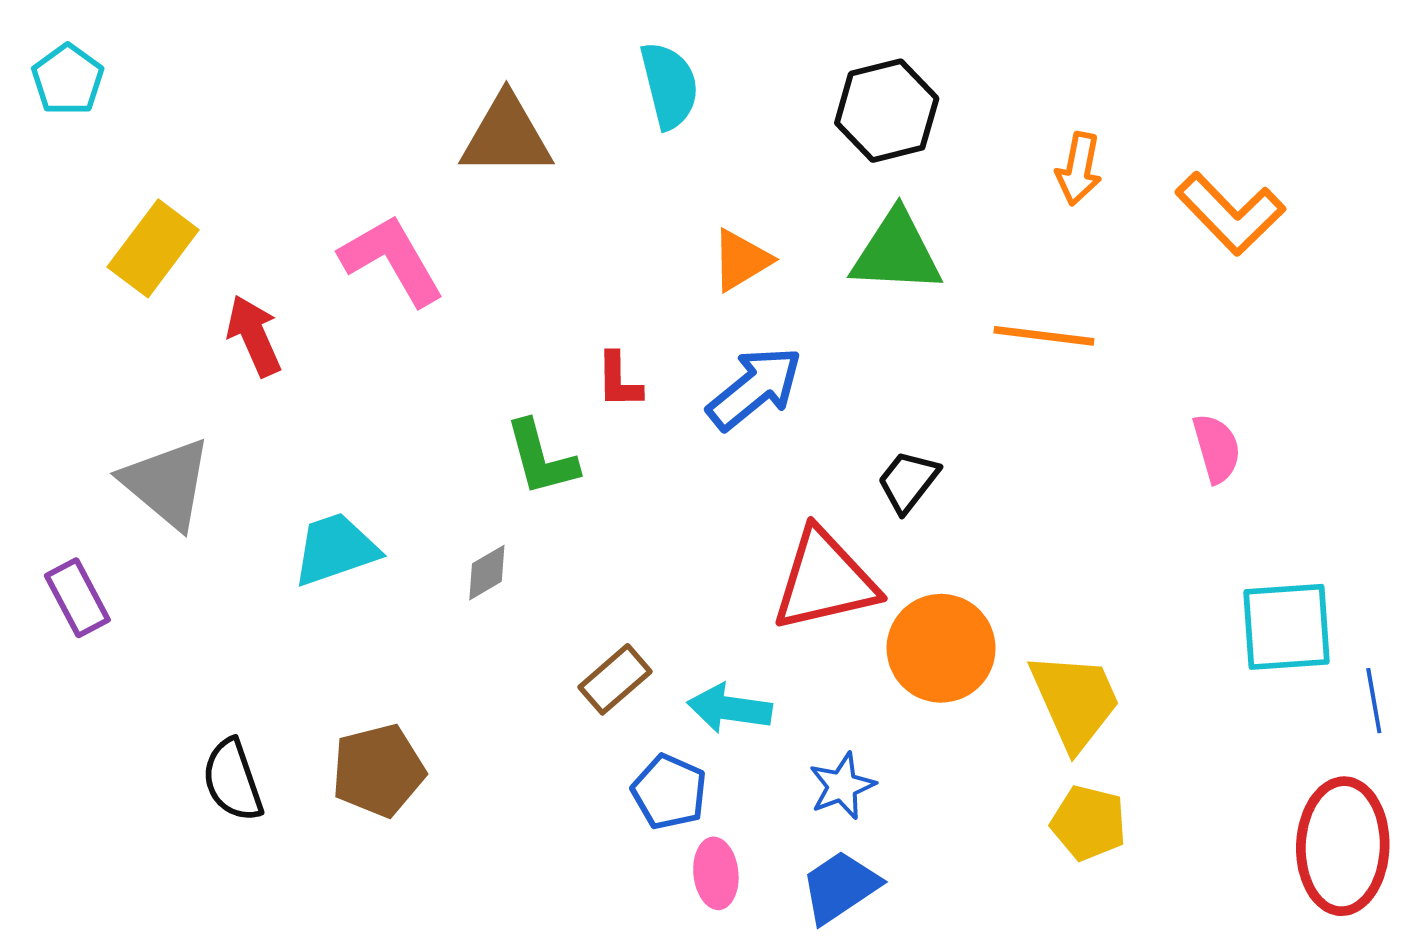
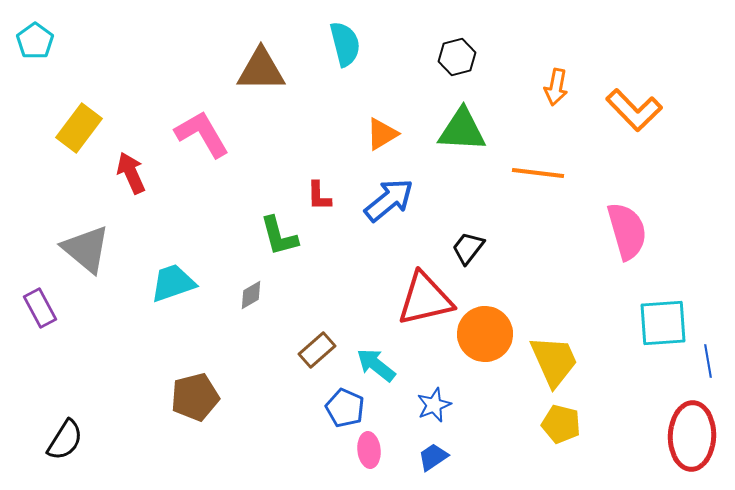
black hexagon: (887, 111) -> (457, 57), size x0.7
pink semicircle: (1217, 448) -> (627, 231), size x1.6
cyan arrow: (729, 708) -> (376, 365), turned 30
black semicircle: (233, 780) -> (65, 440), moved, turned -129
blue trapezoid: (840, 887) -> (433, 457), size x0.7

